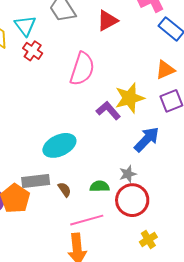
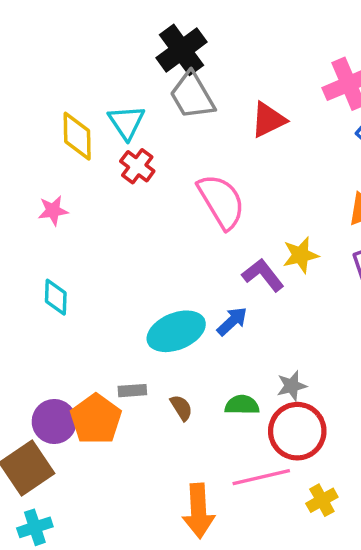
pink semicircle: (82, 69) -> (221, 201), turned -52
yellow star: (130, 98) -> (301, 255), size x0.7
blue arrow: (147, 139) -> (232, 321), moved, size x0.7
gray rectangle: (36, 181) -> (132, 391), size x0.6
pink line: (87, 220) -> (261, 477), moved

